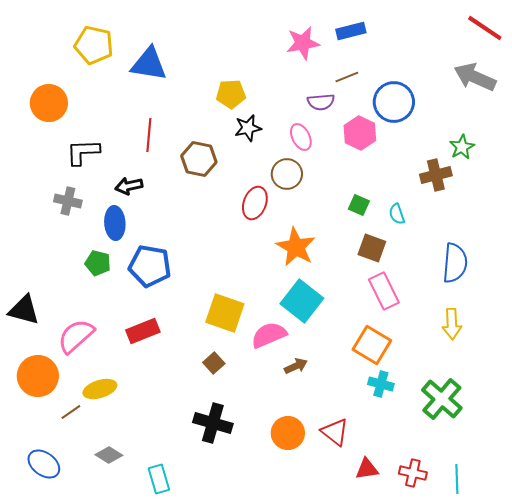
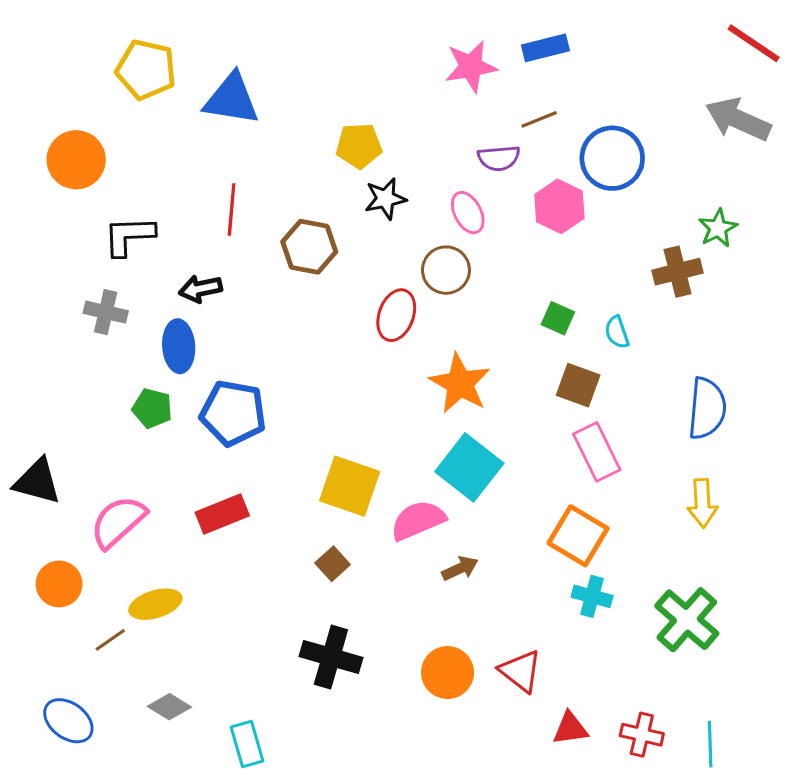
orange circle: (38, 376) -> (59, 584), size x0.7

